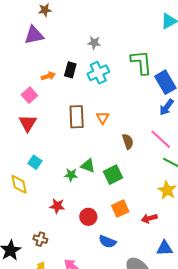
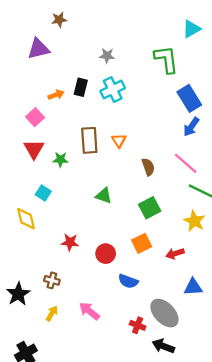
brown star: (45, 10) -> (59, 20), moved
green L-shape: (141, 62) -> (166, 59), moved
green star: (71, 175) -> (60, 160), moved
green square: (113, 175) -> (150, 208), moved

